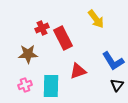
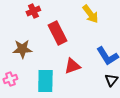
red cross: (42, 28) -> (33, 11), moved
pink cross: (25, 85) -> (10, 79), moved

